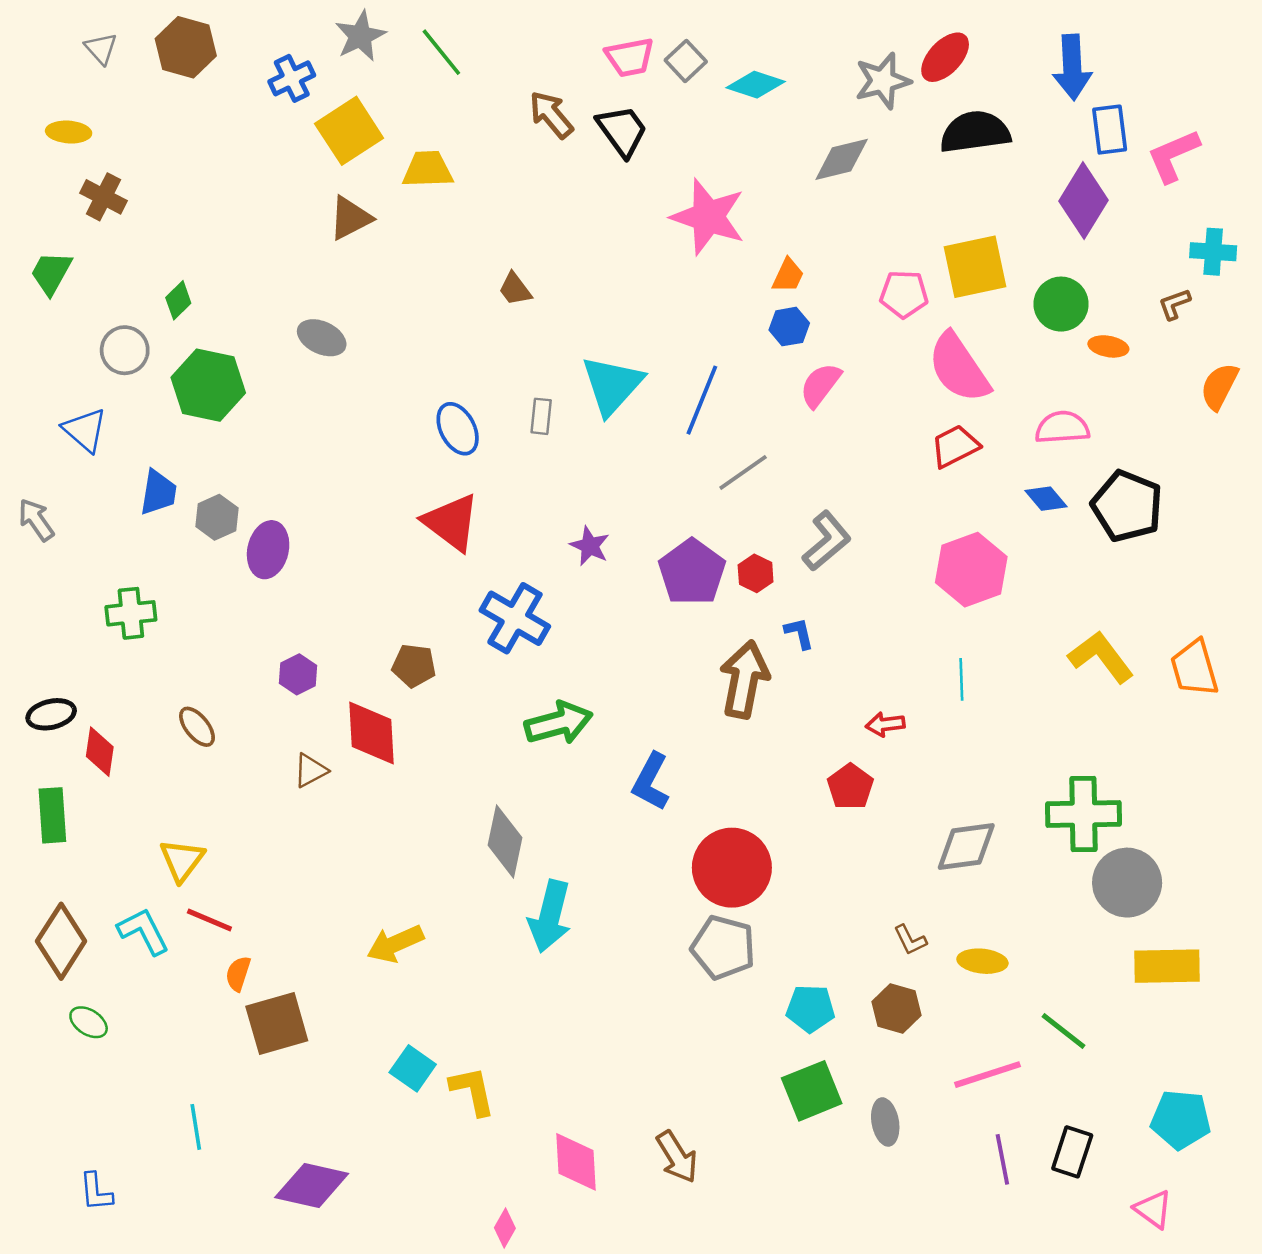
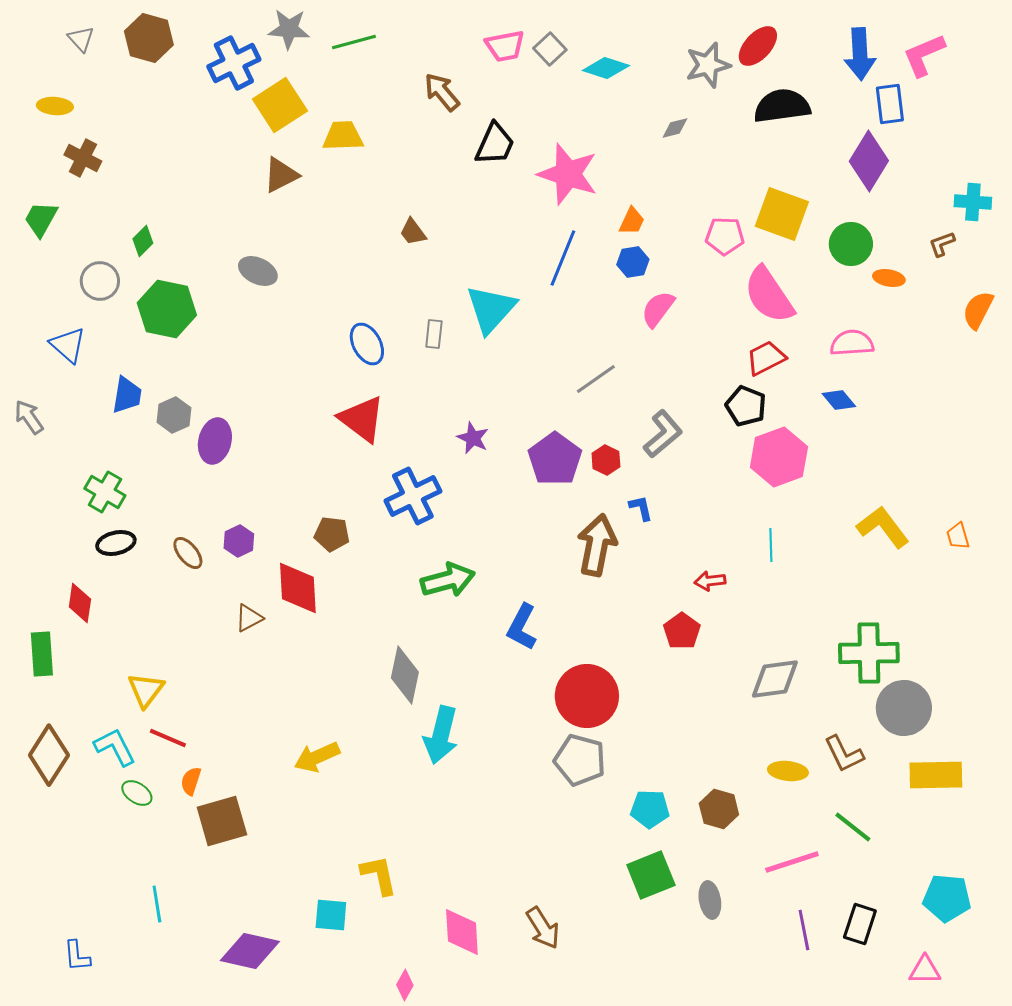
gray star: (360, 36) -> (289, 29), turned 30
green line: (441, 52) -> (354, 42), turned -66
blue cross: (292, 78) -> (234, 63), size x1.4
black trapezoid: (622, 131) -> (495, 144), moved, turned 60
pink L-shape: (1173, 156) -> (924, 55), moved
gray diamond: (842, 159) -> (675, 128), size x0.6
yellow square: (975, 267) -> (782, 214), turned 32
blue line: (702, 400) -> (563, 258), moved
black pentagon: (1127, 506) -> (746, 406), moved, size x0.7
green cross: (131, 613) -> (105, 492), turned 36
blue cross: (515, 618) -> (413, 496), turned 34
orange trapezoid: (1194, 668) -> (958, 536), size x0.6
black ellipse: (51, 714) -> (116, 543), moved
brown ellipse: (197, 727) -> (188, 553), moved
brown L-shape: (910, 940) -> (844, 754), moved, size x1.5
green ellipse: (89, 1022) -> (137, 793), moved
cyan square: (413, 1068) -> (331, 915), moved, turned -30
pink triangle: (1153, 1209) -> (925, 970), turned -36

